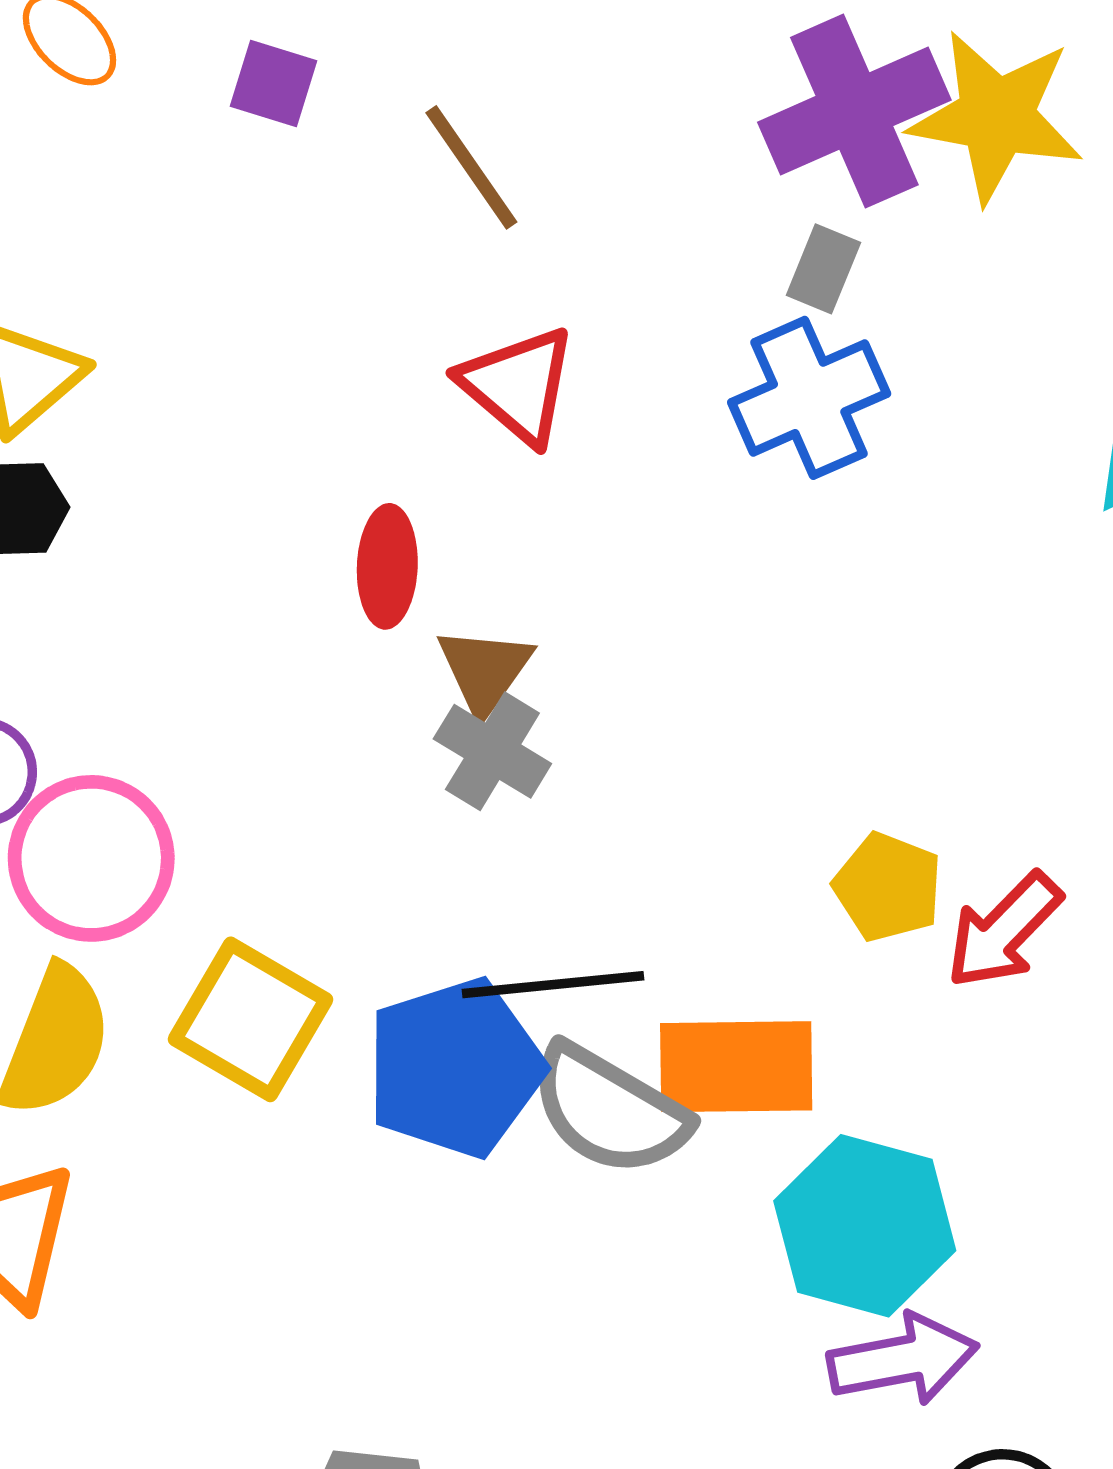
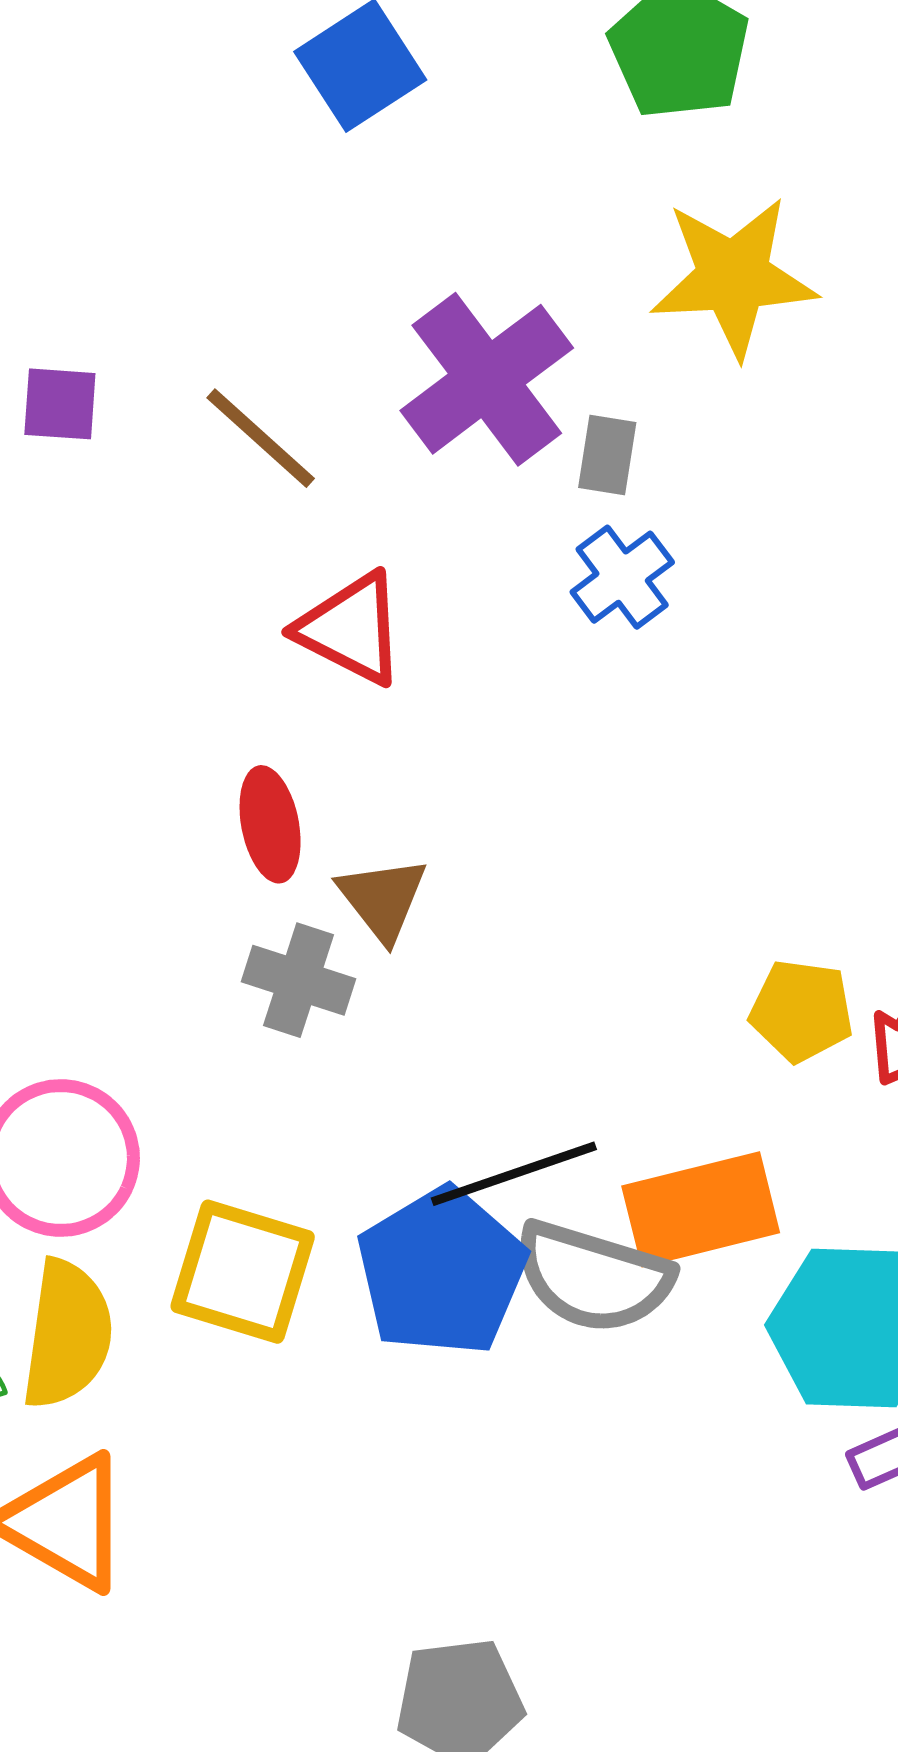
purple cross: (854, 111) -> (487, 379), moved
blue cross: (809, 398) -> (622, 577), size x0.7
gray cross: (492, 751) -> (299, 980), moved

